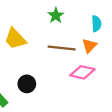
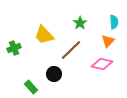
green star: (56, 16) -> (80, 23), moved
brown line: (62, 48) -> (71, 50), moved, turned -50

